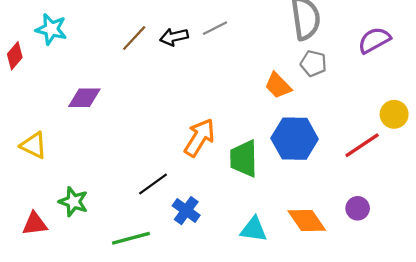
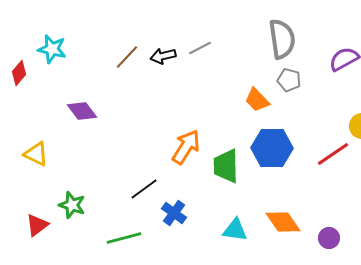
purple diamond: (84, 98) -> (82, 111), turned 52
purple circle: (358, 208) -> (329, 238), moved
red triangle: (35, 224) -> (37, 225), turned -30

